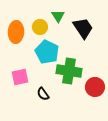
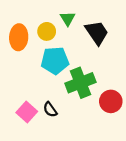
cyan pentagon: (47, 52) -> (55, 61), turned -30
green cross: (69, 71) -> (80, 83), turned -30
pink square: (20, 77) -> (27, 112), moved, turned -36

